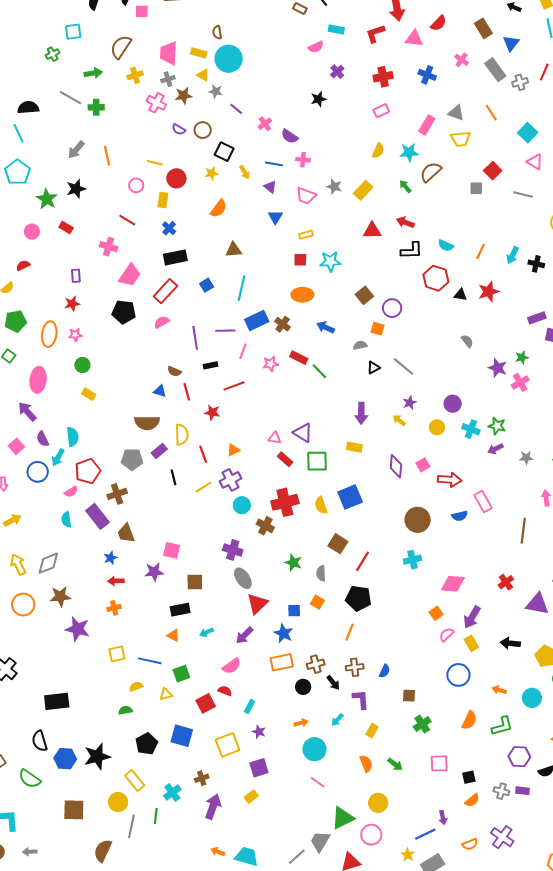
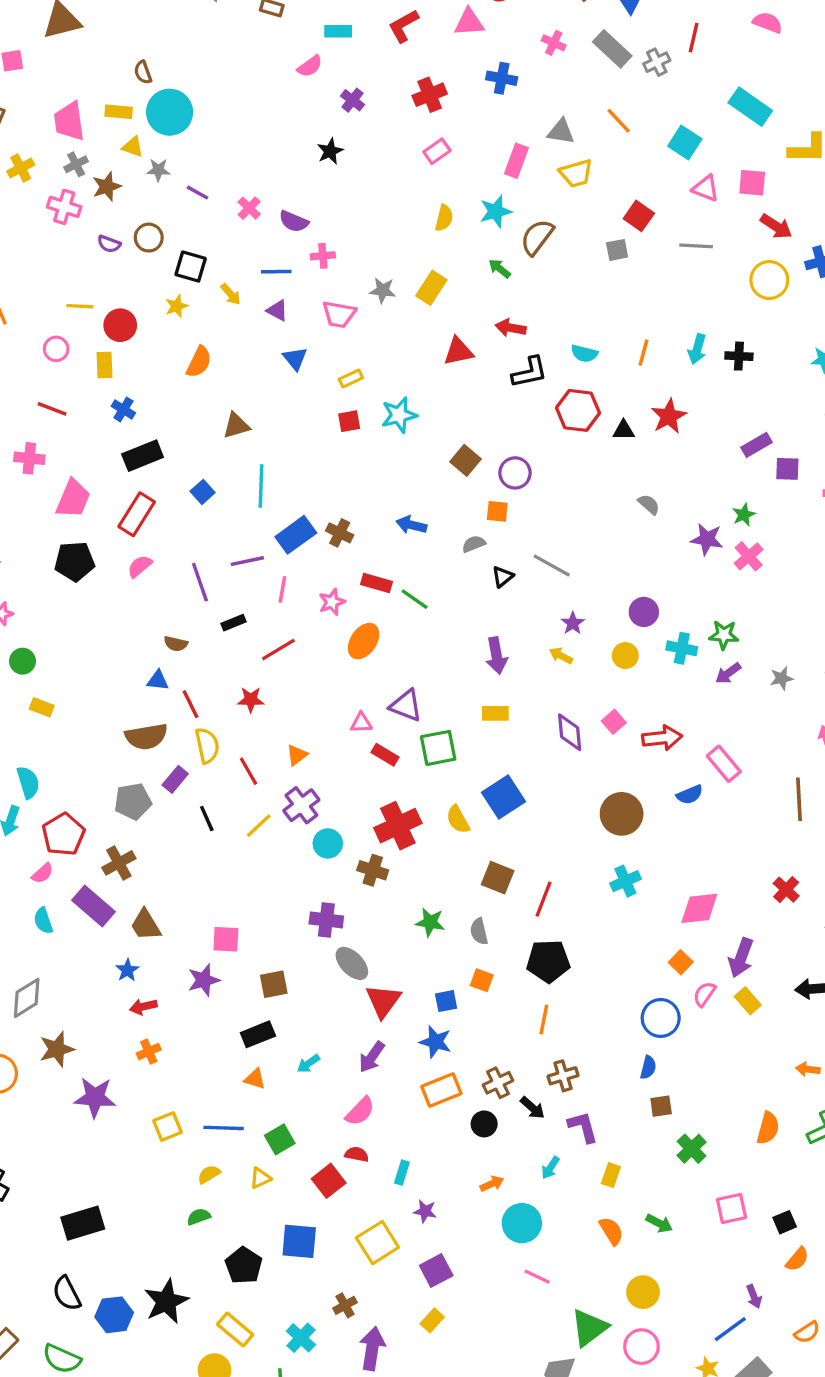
orange ellipse: (302, 295) -> (364, 641), moved, turned -45
red line: (187, 392) -> (190, 704), moved
blue semicircle: (385, 671) -> (648, 1067), moved
blue circle: (458, 675) -> (661, 1018), moved

